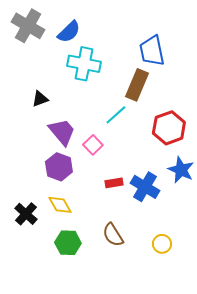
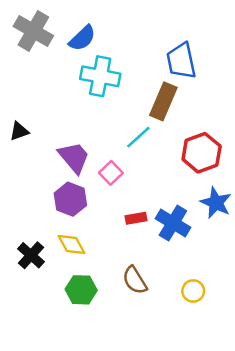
black triangle: (40, 99) -> (19, 131), moved

